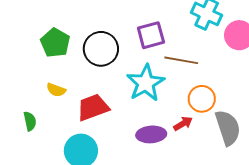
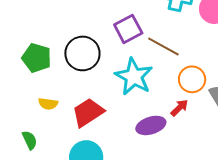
brown line: (181, 60) -> (163, 46), turned 32

